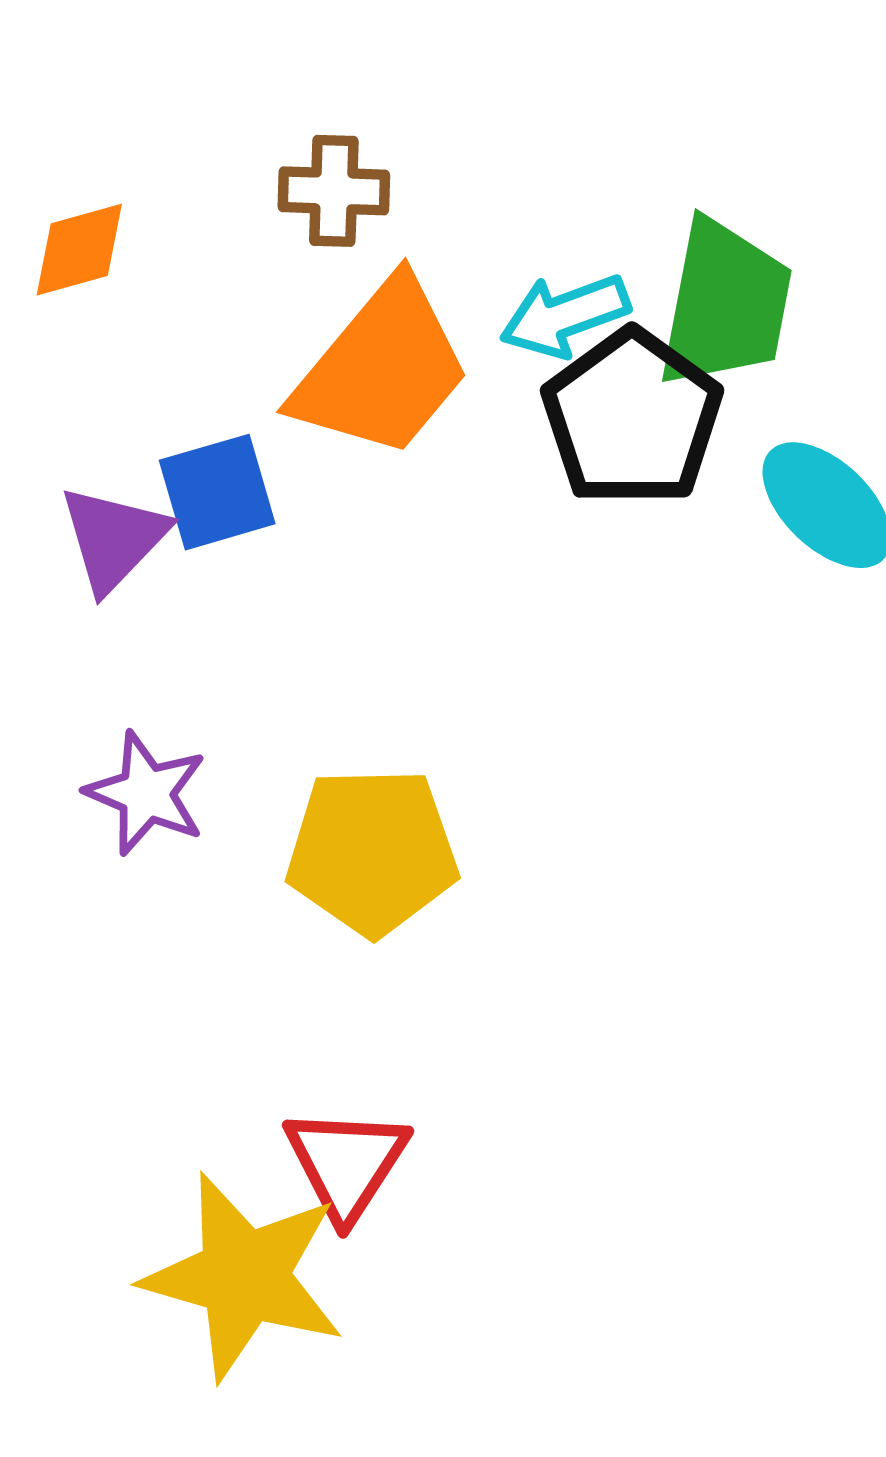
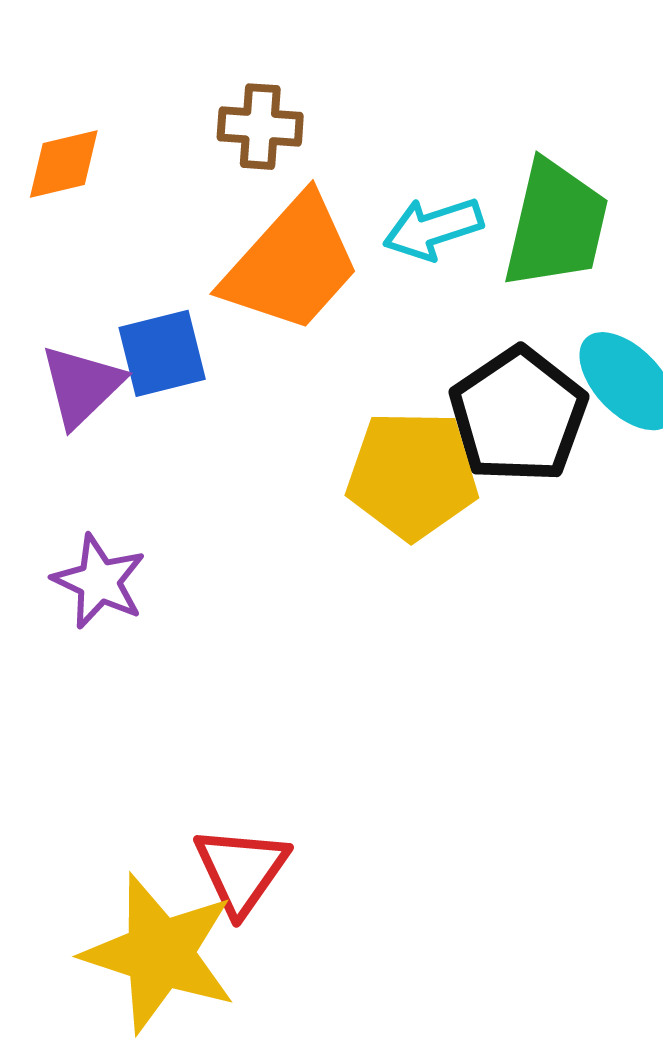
black pentagon: (632, 418) -> (518, 415), moved
yellow pentagon: (372, 851) -> (412, 475), moved

